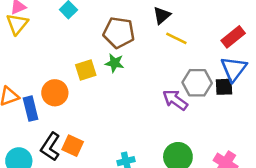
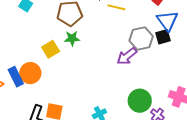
purple arrow: (175, 100) -> (127, 56), turned -60
blue rectangle: (31, 109) -> (16, 77), moved

